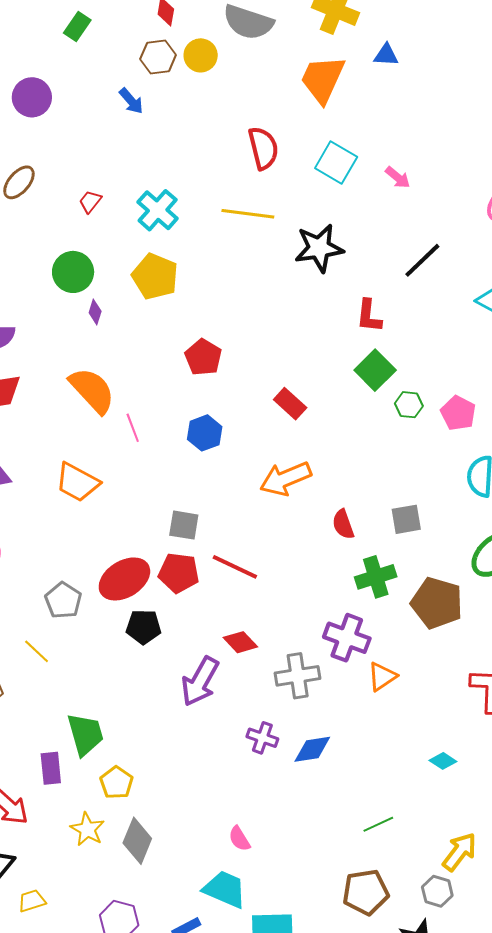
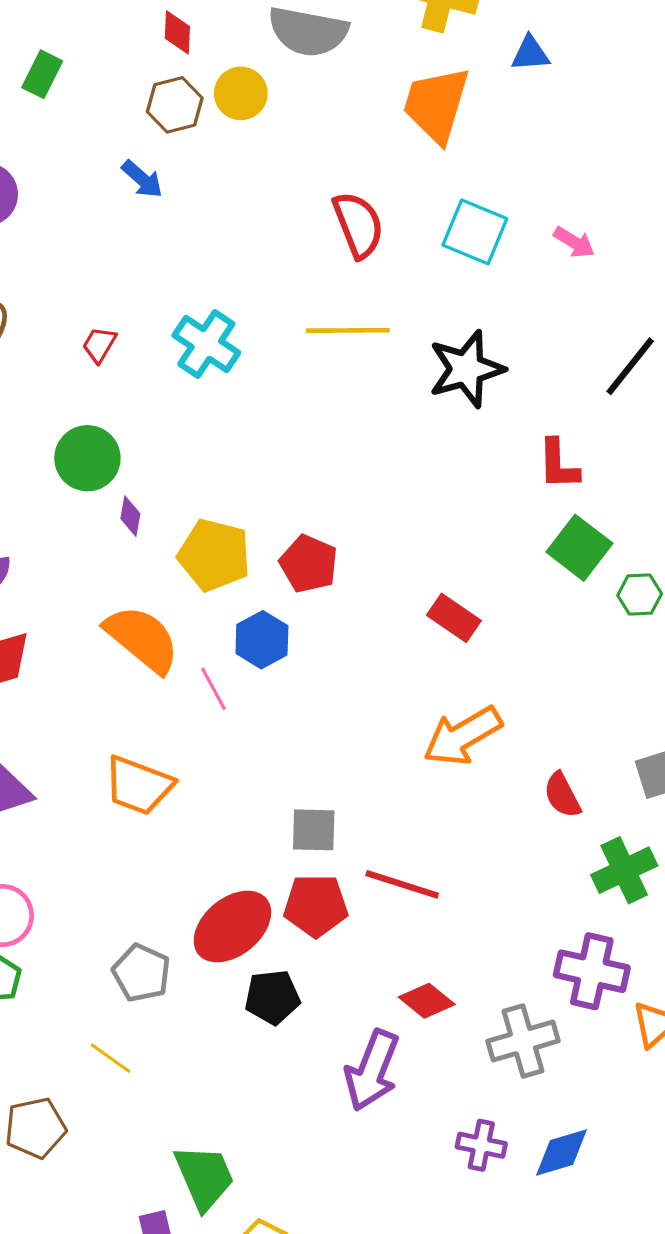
yellow pentagon: (155, 276) -> (214, 555), moved
blue hexagon: (205, 433) -> (262, 640), moved

